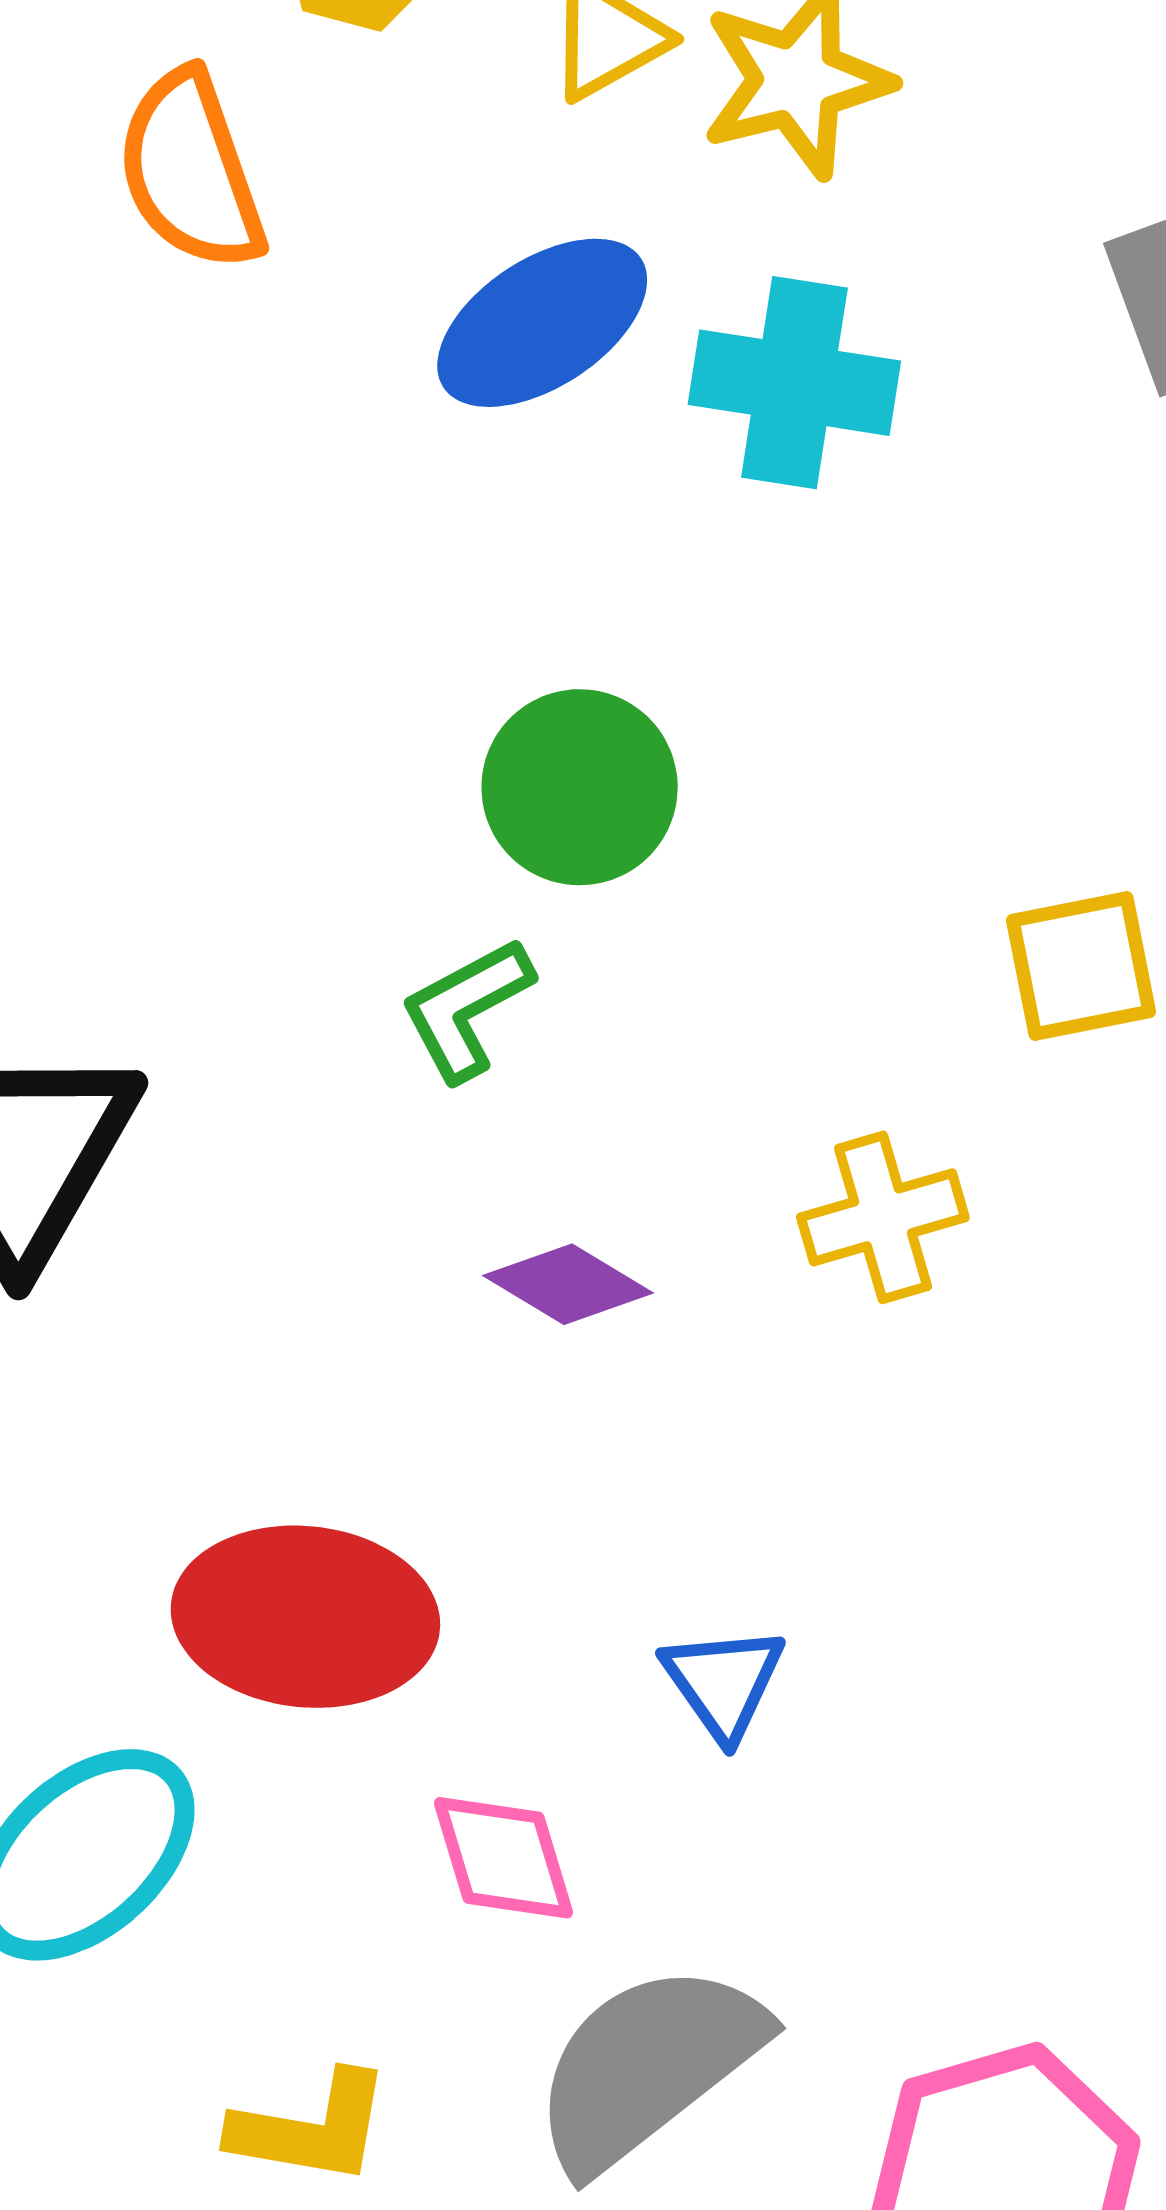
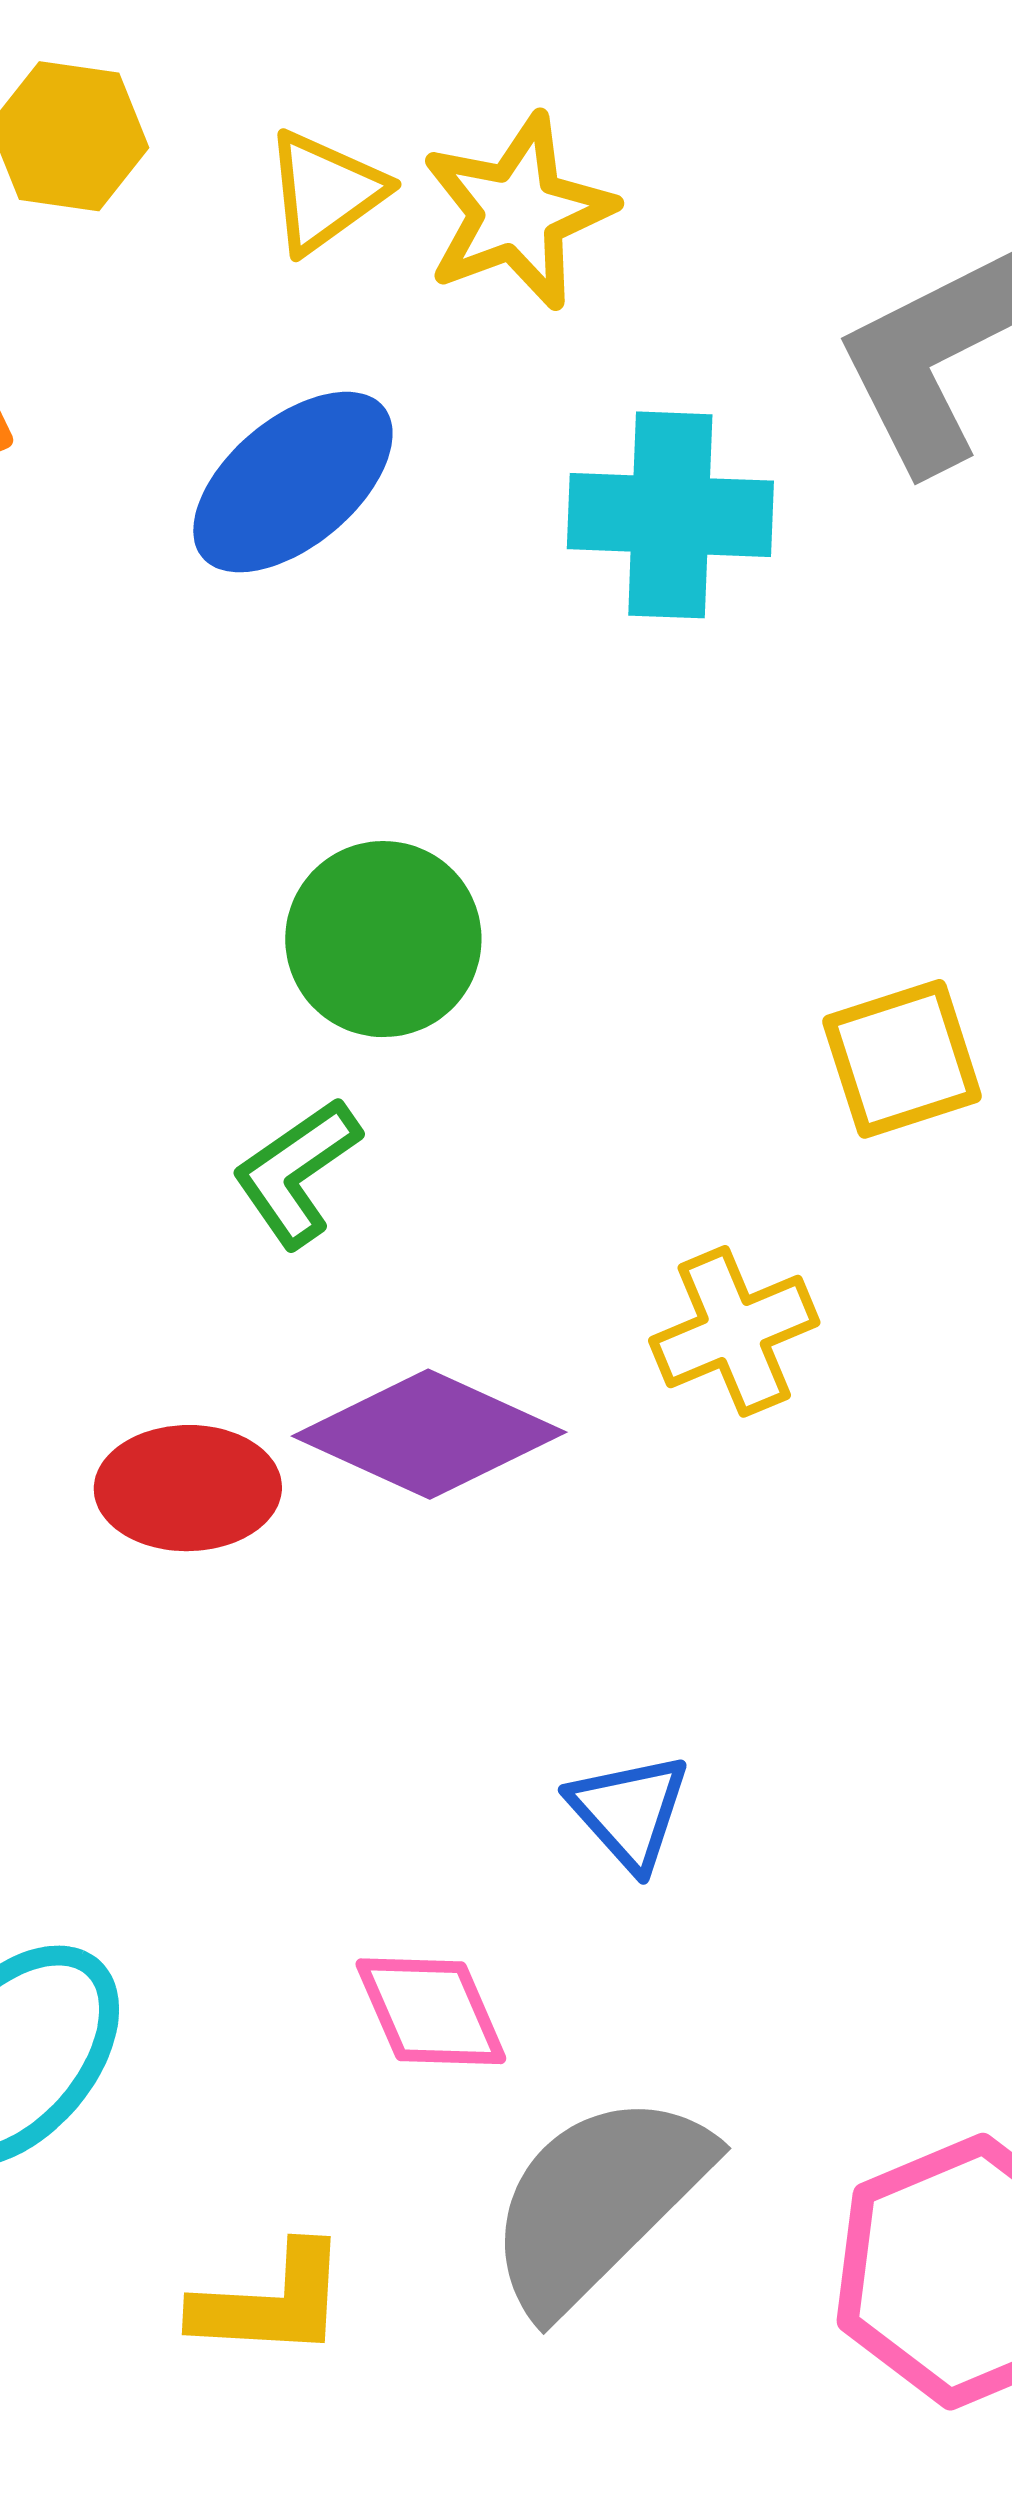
cyan cross: (794, 383) -> (670, 515), moved
purple diamond: (568, 1284) -> (429, 1434), size x1.6
red ellipse: (305, 1617) -> (188, 1488), moved, size x0.7

